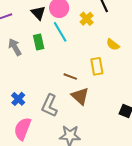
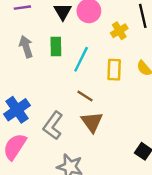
cyan line: (60, 32) -> (81, 59), moved, turned 45
yellow rectangle: (97, 66) -> (114, 70), moved
blue cross: (18, 99) -> (17, 110), size x1.5

